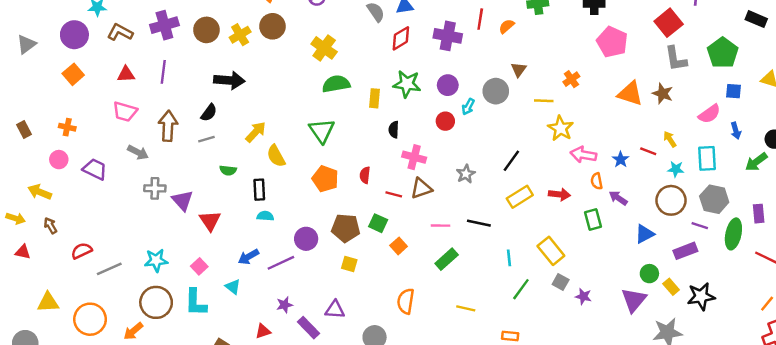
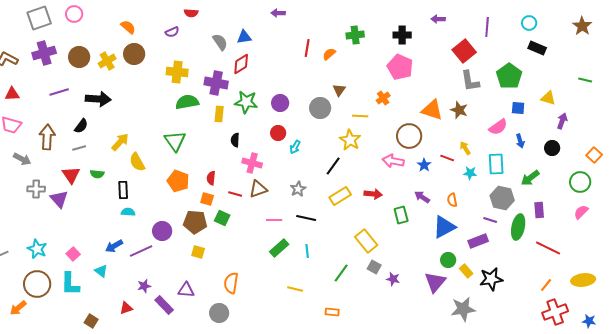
purple cross: (448, 36) -> (216, 83), moved
pink pentagon: (612, 42) -> (400, 67), moved
yellow cross: (324, 48) -> (177, 72), turned -30
purple line: (163, 72) -> (59, 92), moved, turned 66
cyan arrow: (468, 107) -> (295, 147), moved
yellow star: (561, 128) -> (350, 140), moved
green arrow: (756, 162) -> (530, 178), moved
gray star: (466, 174) -> (298, 189), moved
orange semicircle: (597, 181) -> (452, 200), moved
brown circle: (671, 200) -> (409, 136), moved
red triangle: (210, 221) -> (71, 175), moved
blue triangle: (645, 234) -> (444, 227), size x1.4
orange square: (399, 246) -> (207, 199), moved, turned -32
cyan line: (509, 258) -> (307, 251), moved
cyan star: (156, 260) -> (37, 249), turned 30
orange semicircle: (406, 301) -> (231, 283), moved

